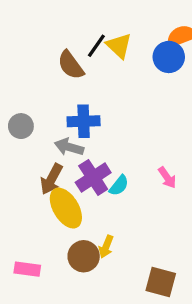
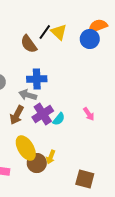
yellow ellipse: (66, 208) -> (26, 148), moved

